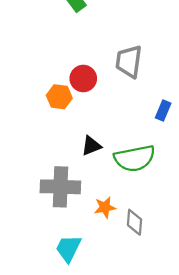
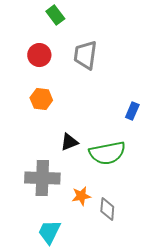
gray trapezoid: (129, 61) -> (85, 55), moved
red circle: (83, 78) -> (39, 55), moved

